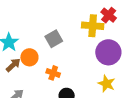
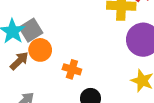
gray square: (54, 39) -> (31, 30), moved

